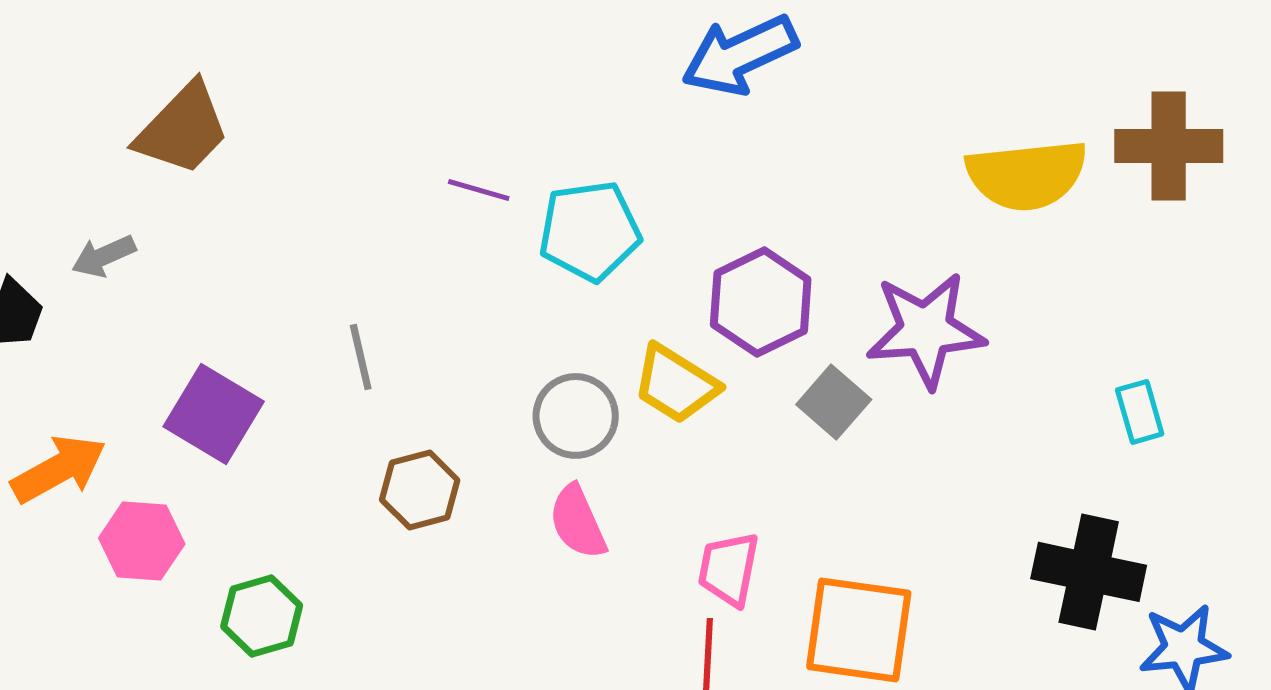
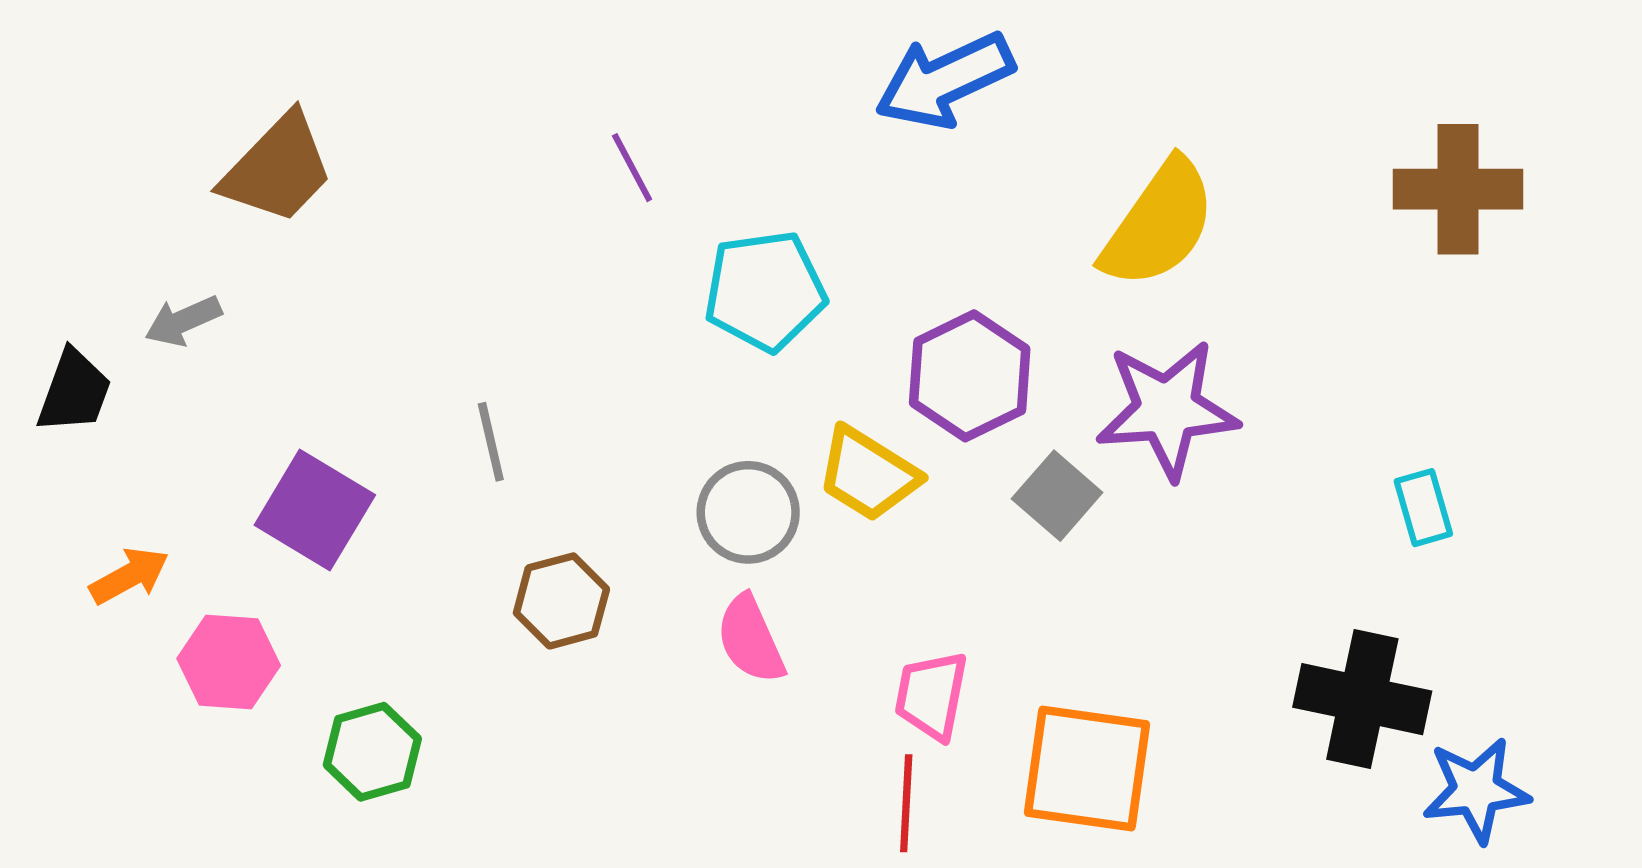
yellow semicircle: (1027, 175) -> (1159, 224), moved, turned -49
purple line: (479, 190) -> (632, 168), moved, turned 46
orange arrow: (59, 469) -> (129, 576), size x0.7

